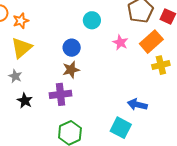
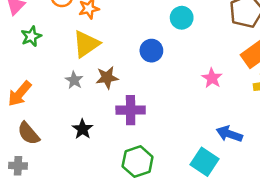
pink star: (120, 43) -> (212, 78), moved
brown star: (71, 70) -> (107, 78), moved
black star: (25, 101) -> (83, 129), moved

